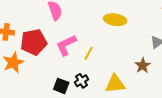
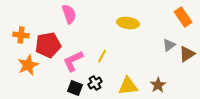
pink L-shape: (66, 45) -> (73, 61), moved
brown star: (143, 66) -> (158, 85), moved

